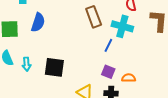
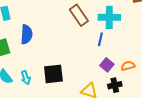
purple square: (108, 72) -> (107, 65), turned 32

